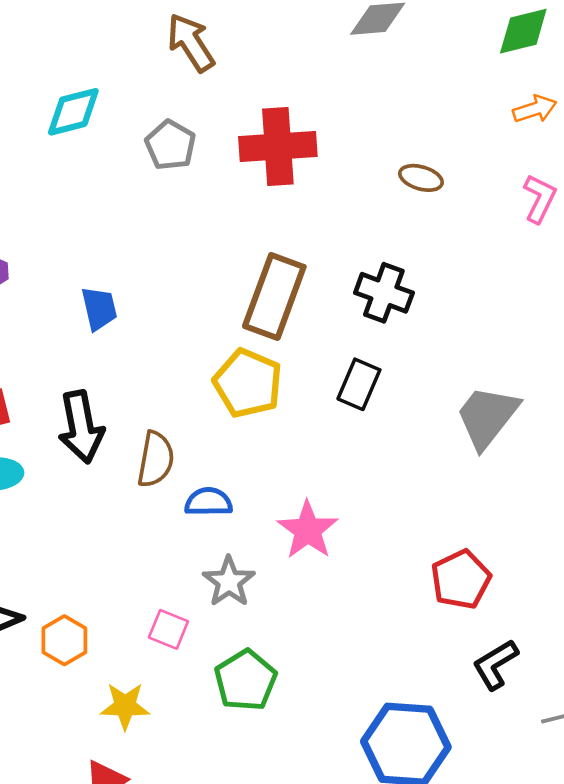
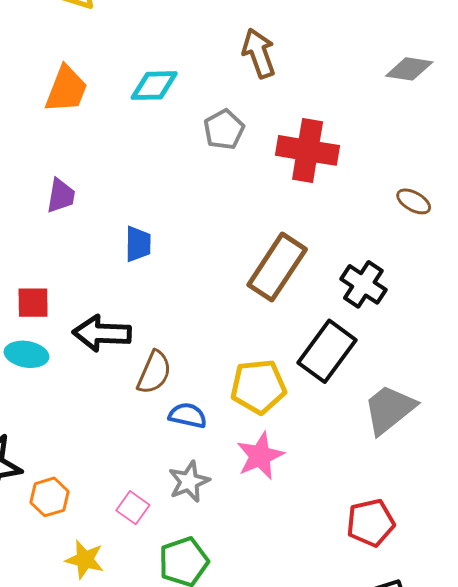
yellow pentagon: (248, 383) -> (258, 387), moved, turned 30
black rectangle: (359, 384) -> (327, 351), size x1.5
gray trapezoid: (487, 417) -> (389, 409), moved
black arrow: (81, 427) -> (102, 333), turned 90

